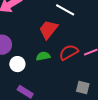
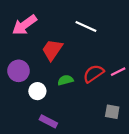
red trapezoid: (48, 30) -> (52, 50), moved

